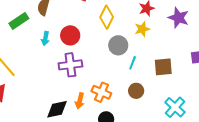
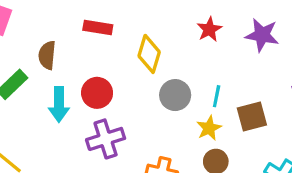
yellow star: (142, 29) -> (209, 128), moved
cyan arrow: (45, 38) -> (59, 104), size x1.5
cyan line: (133, 63) -> (217, 96), moved

